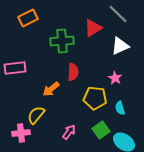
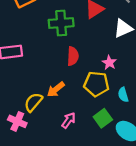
pink star: (115, 78) -> (109, 63), moved
orange arrow: (51, 89) -> (56, 89), moved
pink cross: (21, 133) -> (17, 121), turned 30

